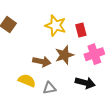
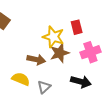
yellow star: (56, 26) -> (53, 37), moved
gray triangle: (49, 88) -> (44, 87), turned -32

